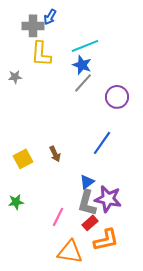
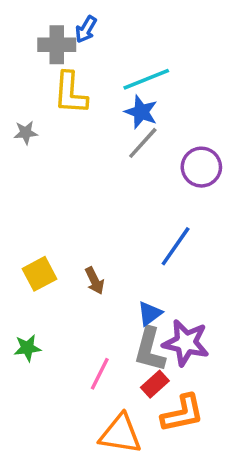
brown arrow: (55, 154) -> (95, 281), moved

